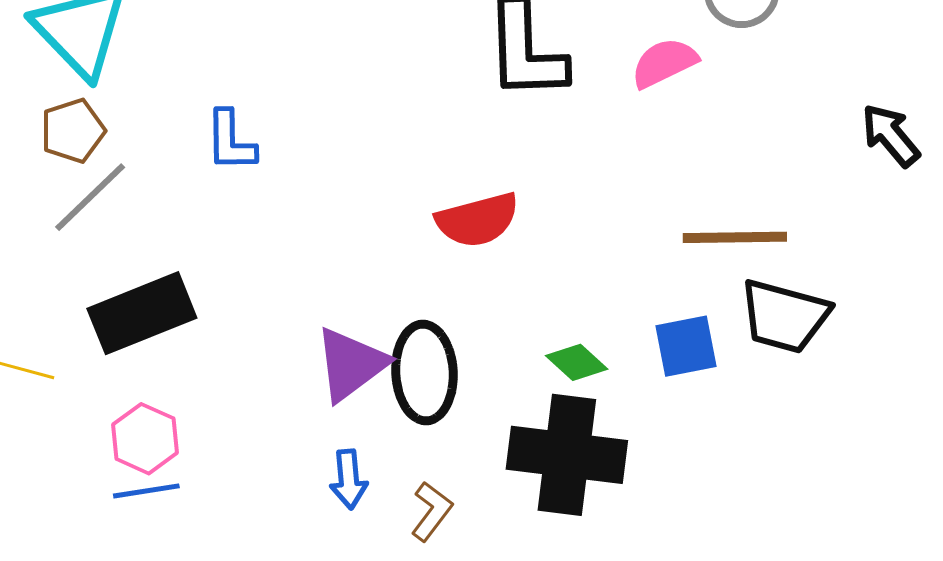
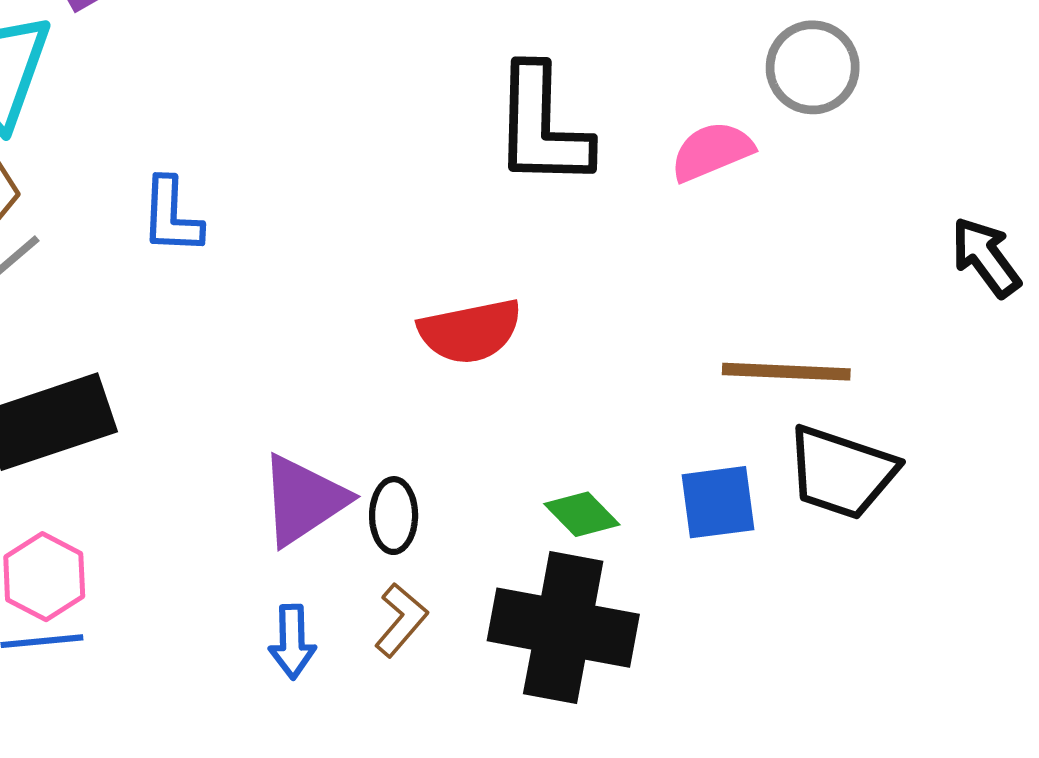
black ellipse: (424, 373) -> (394, 516), size x0.6
brown L-shape: (432, 511) -> (401, 620), moved

